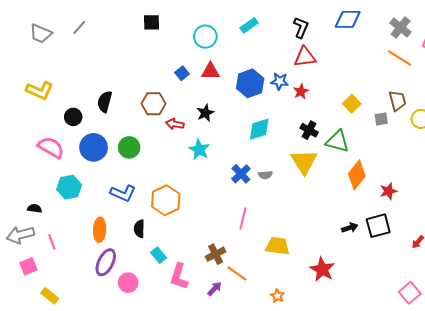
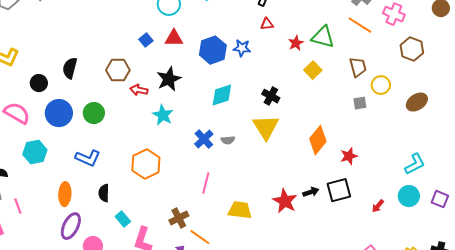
red triangle: (305, 57) -> (267, 24), size x0.6
red star: (301, 91) -> (296, 43), moved
black star: (205, 113) -> (169, 79), size x1.4
gray square: (381, 119) -> (360, 103), moved
green triangle: (338, 141) -> (323, 37), moved
orange hexagon: (166, 200) -> (146, 164), moved
red star: (322, 269) -> (285, 201), moved

